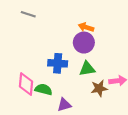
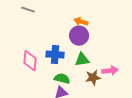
pink diamond: (26, 84) -> (30, 61), moved
green semicircle: (43, 89) -> (62, 79), moved

